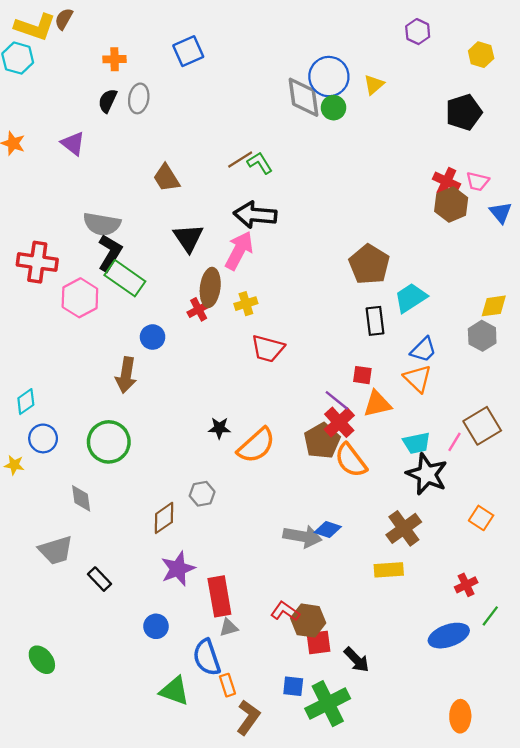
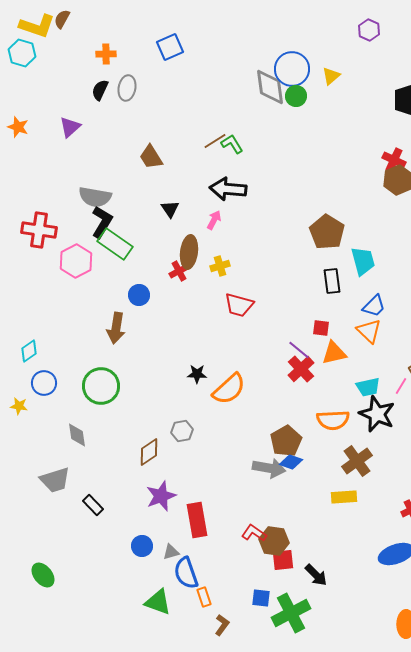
purple triangle: (73, 143) -> (70, 127), turned 40
black triangle: (188, 238) -> (170, 209), size x0.7
pink arrow: (239, 251) -> (214, 220), size x0.6
cyan trapezoid: (411, 298) -> (363, 261), turned 108
brown pentagon: (322, 441) -> (286, 441), moved
orange semicircle: (351, 460) -> (333, 420), moved, turned -56
gray triangle: (229, 627) -> (171, 552), moved
brown L-shape: (248, 717) -> (222, 625), size x0.7

